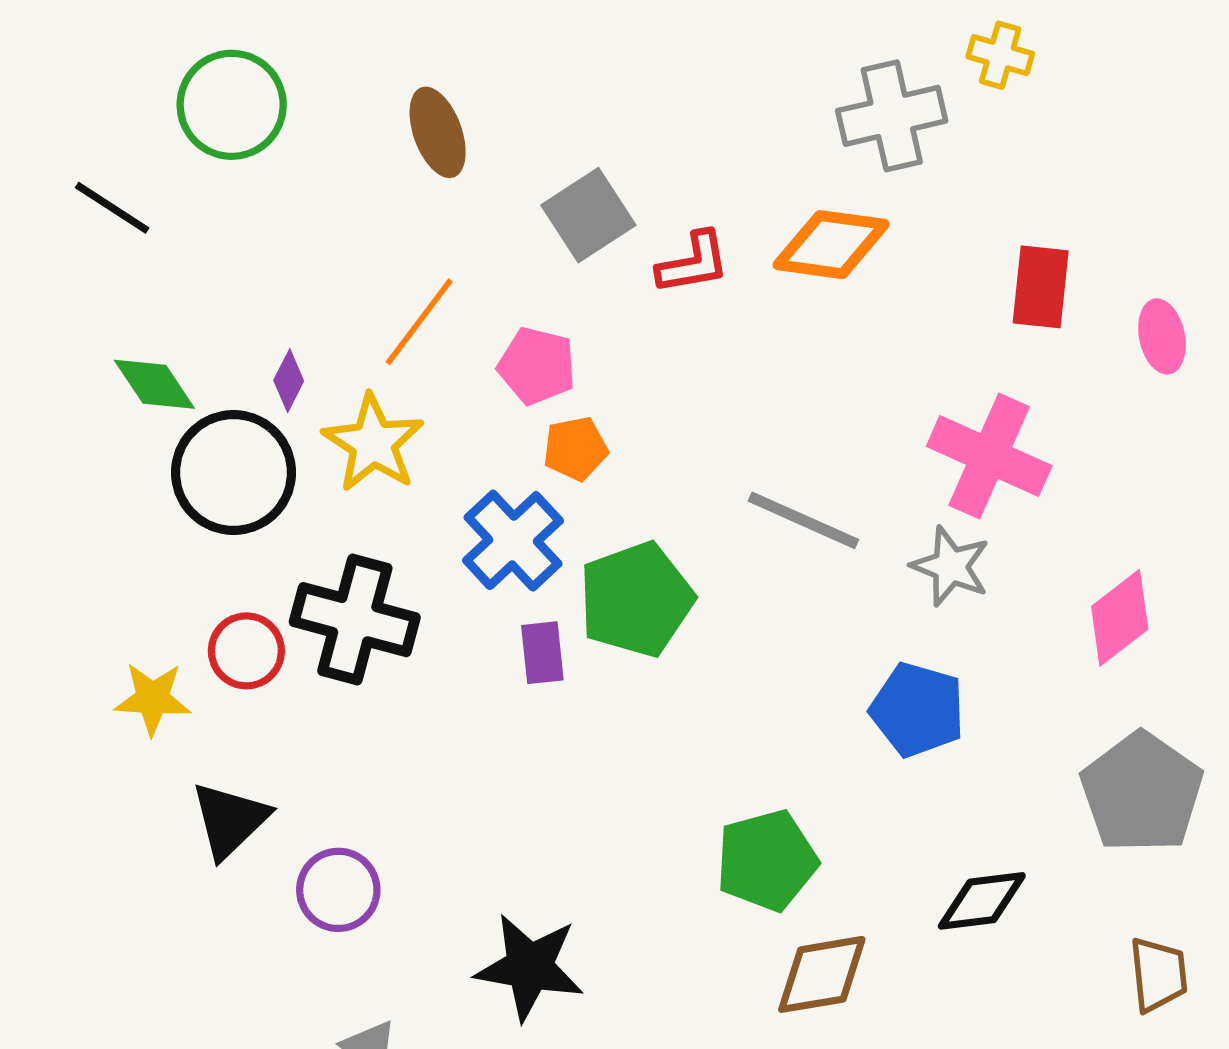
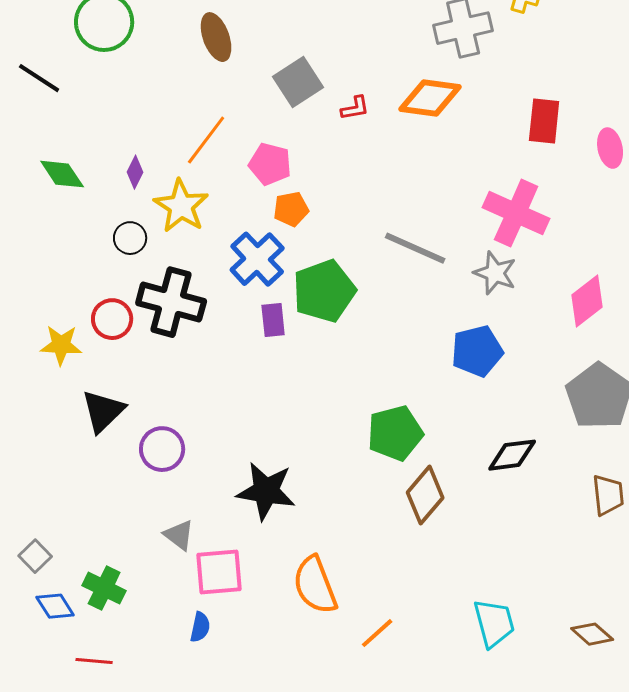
red L-shape: (693, 263) -> (355, 108), size x0.7
black circle: (234, 473) -> (130, 238), moved, size x0.5
blue pentagon: (917, 710) -> (477, 351), turned -30
brown diamond: (822, 974) -> (425, 495), turned -40

